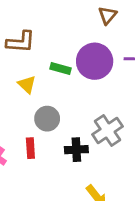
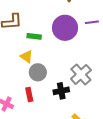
green rectangle: (61, 68) -> (34, 36), moved
yellow triangle: (27, 84) -> (27, 57), moved

